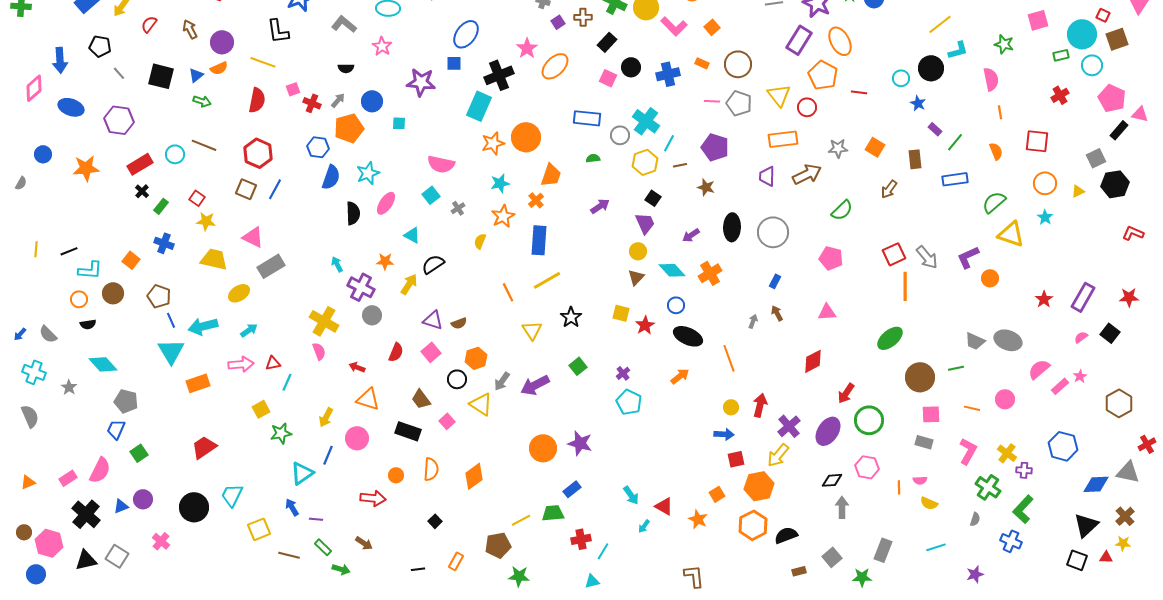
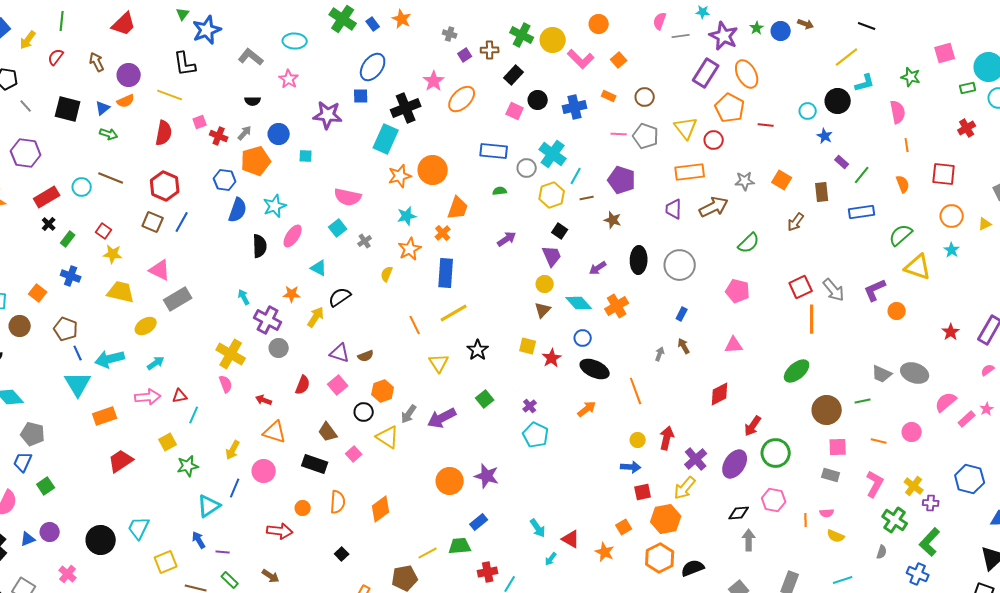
brown circle: (738, 64) -> (645, 97), size x0.7
red trapezoid: (204, 447) -> (121, 461), moved

